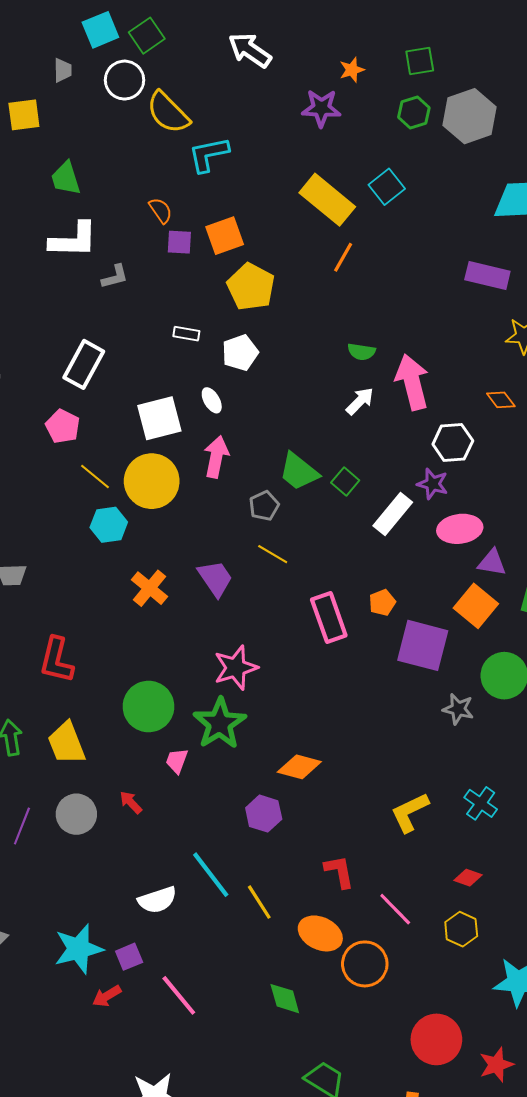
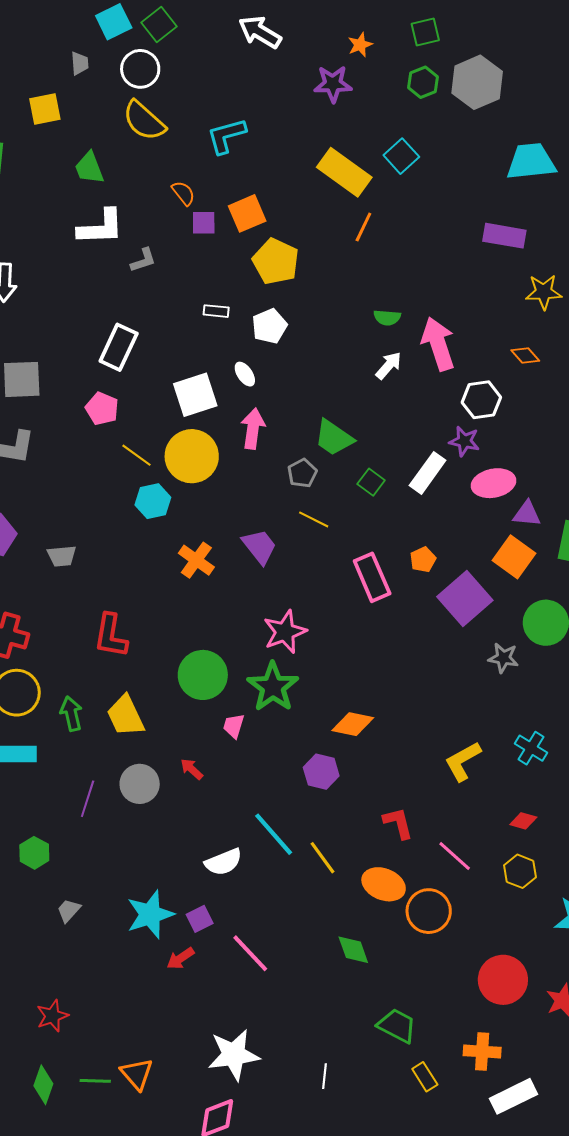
yellow semicircle: (168, 113) -> (144, 121), moved
green square: (345, 481) -> (371, 482), moved
purple square: (423, 645) -> (465, 599), turned 38

